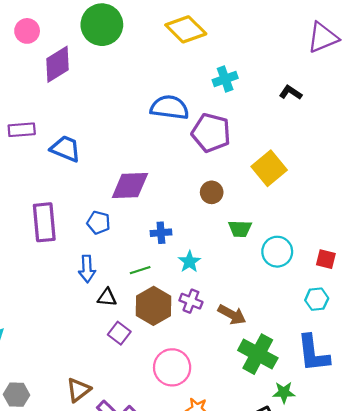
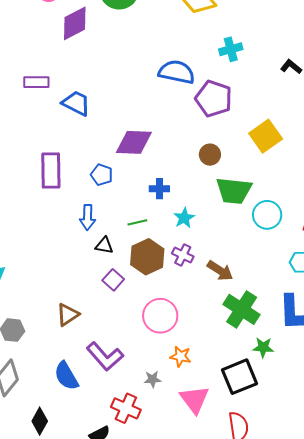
green trapezoid: (240, 229) -> (234, 191), size x1.6
brown triangle: (78, 390) -> (68, 315), moved

